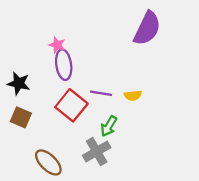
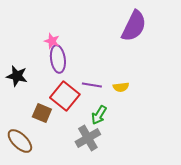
brown square: (21, 117) -> (42, 113), moved
brown ellipse: (48, 162) -> (20, 141), moved

